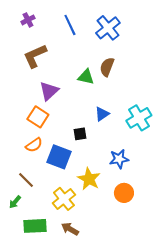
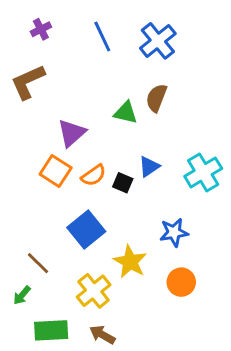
brown L-shape: (35, 56) -> (28, 82), moved
black square: (80, 134) -> (123, 183), moved, turned 32
orange semicircle: (34, 145) -> (94, 175), moved
blue square: (59, 157) -> (86, 229), turned 30

